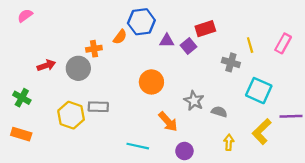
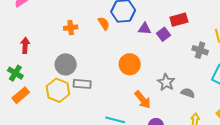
orange semicircle: (120, 37) -> (104, 24), turned -72
orange cross: (94, 49) -> (71, 28), moved
red arrow: (46, 65) -> (25, 45), moved, turned -70
gray circle: (78, 68) -> (66, 64), moved
orange rectangle: (21, 134) -> (21, 95), moved, turned -60

